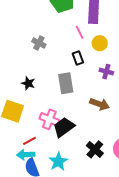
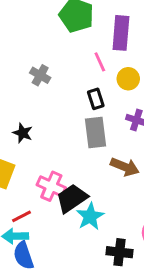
gray rectangle: (66, 83) -> (96, 133), moved
black cross: (95, 149) -> (119, 252), moved, turned -36
cyan star: (58, 161) -> (90, 216), moved

